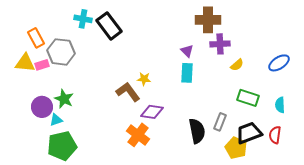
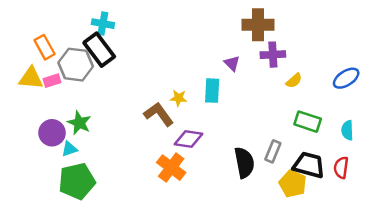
black rectangle: (109, 26) -> (99, 50), moved
cyan rectangle: (187, 73) -> (212, 91), moved
black trapezoid: (249, 133) -> (309, 165), turned 36

